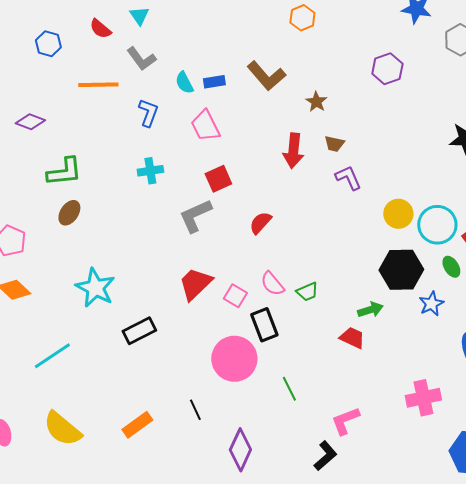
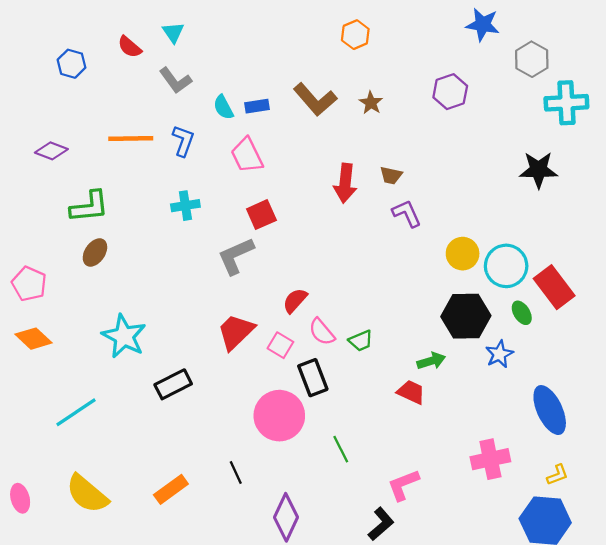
orange line: (98, 85) -> (131, 139), moved
brown star: (316, 102) -> (371, 103), moved
red semicircle: (260, 223) -> (295, 301), moved

